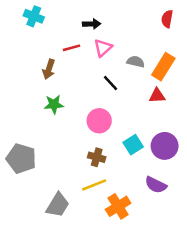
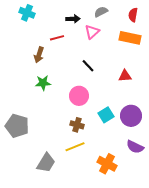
pink triangle: (103, 48) -> (92, 32), moved
gray semicircle: (136, 62) -> (101, 12), moved, turned -40
orange rectangle: (163, 67) -> (130, 38), moved, turned 70
purple semicircle: (156, 185) -> (135, 147), moved
orange cross: (118, 206) -> (107, 164), moved, turned -30

